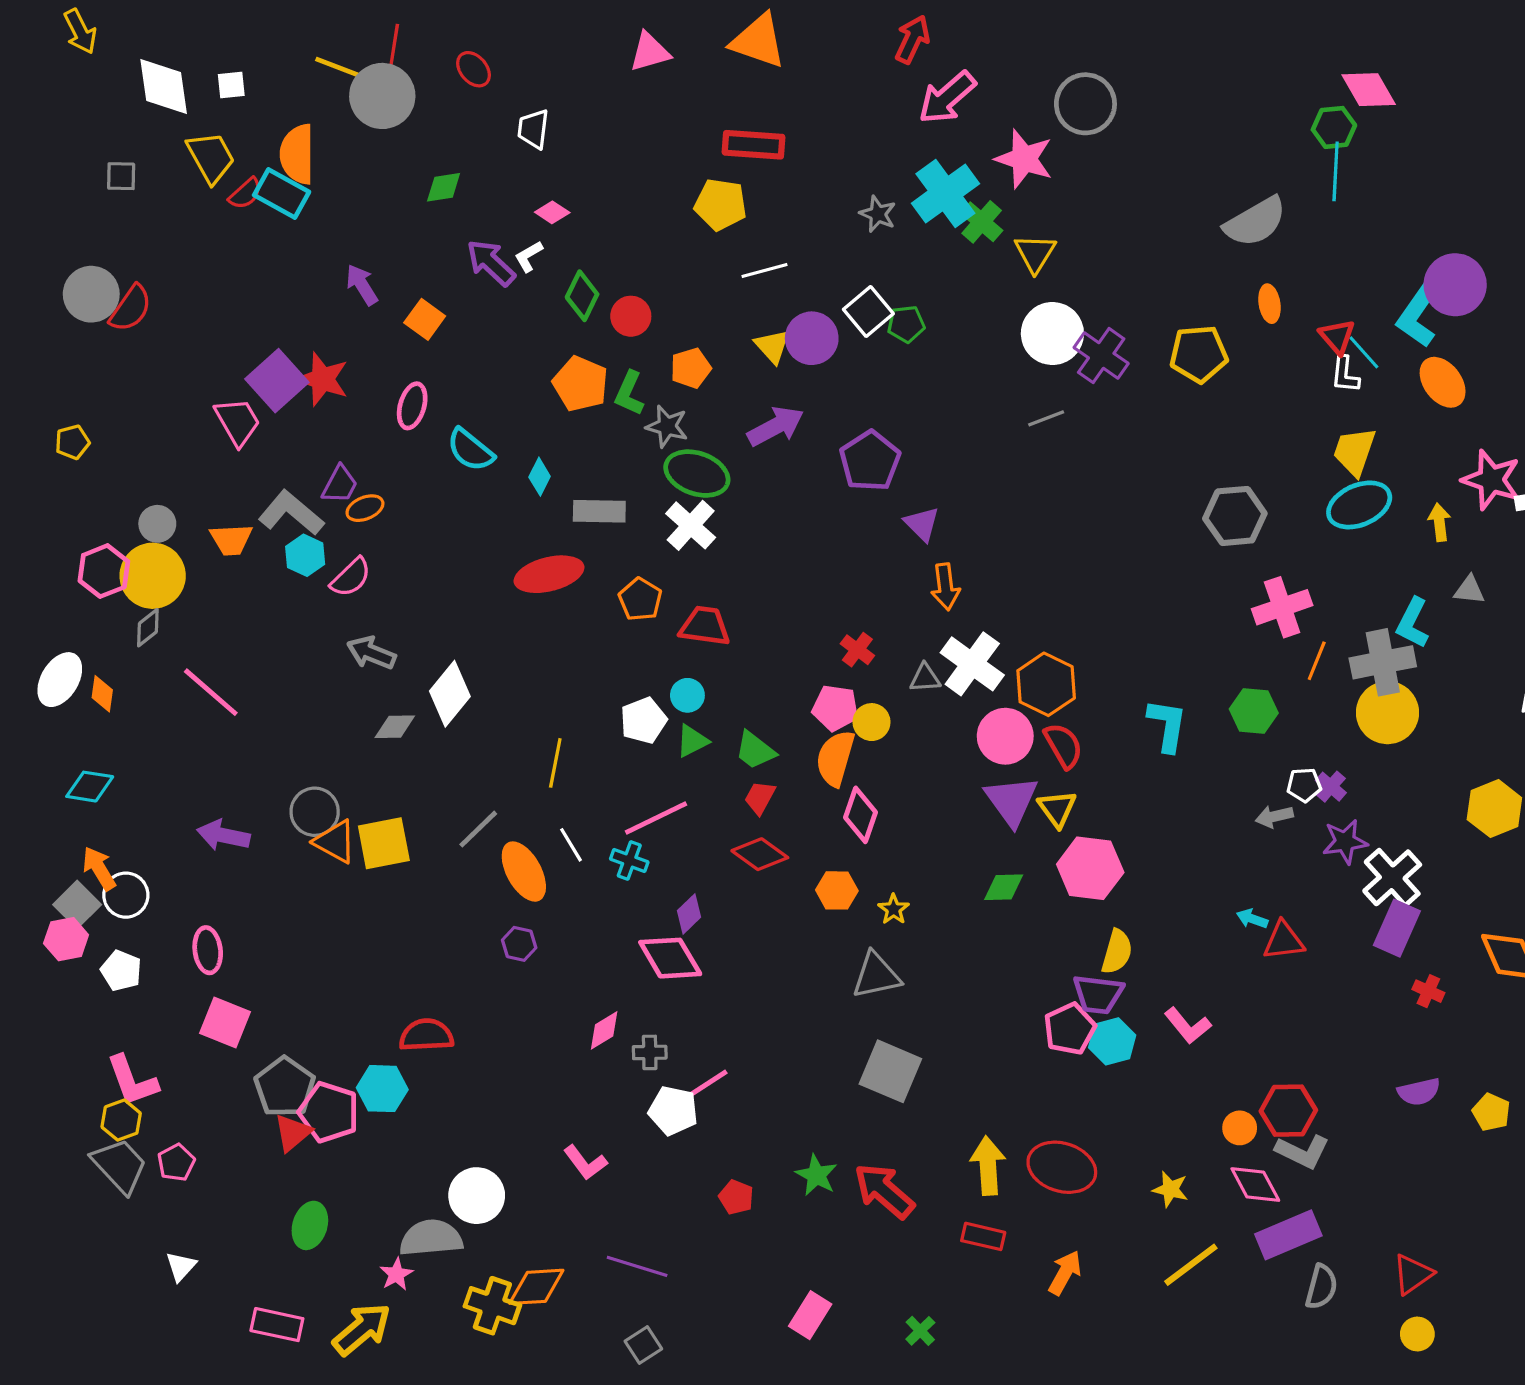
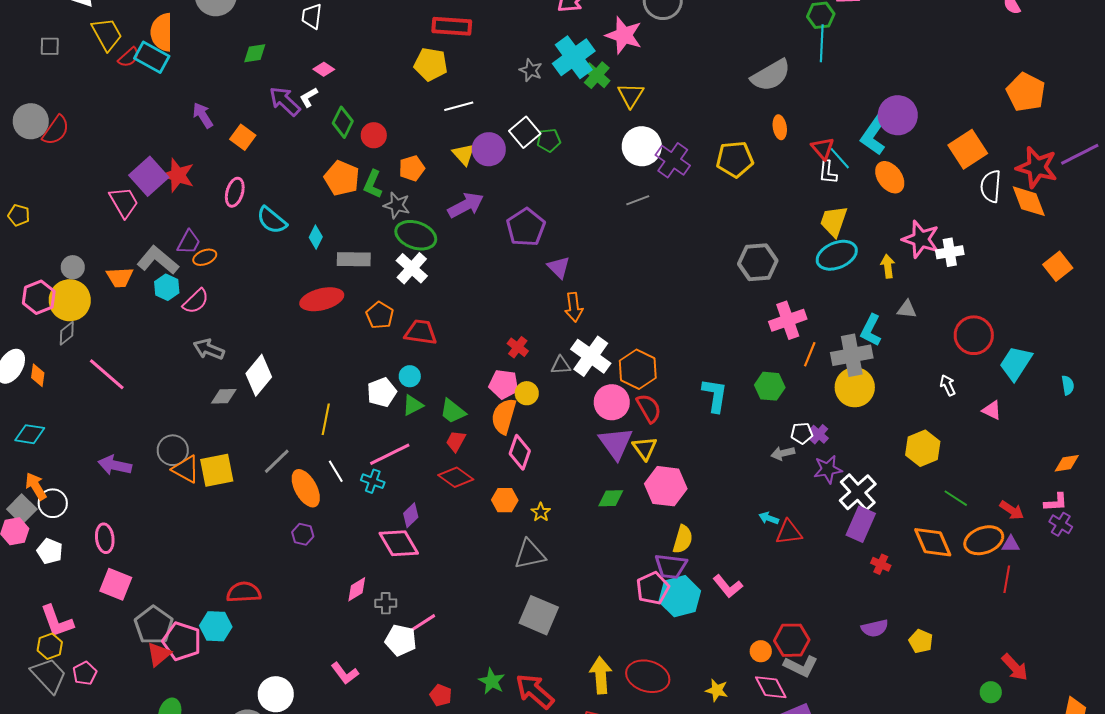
yellow pentagon: (72, 442) -> (19, 215), turned 30
cyan hexagon: (1112, 1041) -> (680, 596), size x1.4

